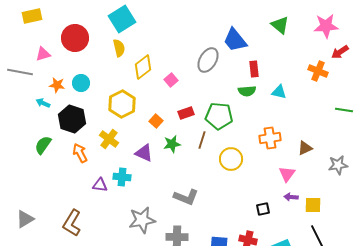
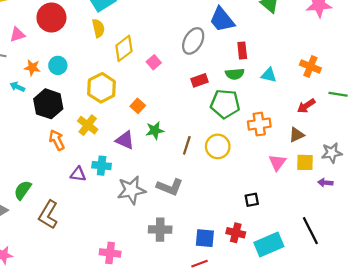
red arrow: (340, 52) -> (306, 106), moved
orange cross: (318, 71) -> (310, 67), moved
red rectangle: (186, 113) -> (200, 80), moved
green pentagon: (219, 116) -> (225, 104), moved
brown line: (202, 140) -> (187, 145), moved
green semicircle: (43, 145) -> (23, 190), moved
purple arrow: (291, 197) -> (325, 183), moved
yellow square: (313, 205) -> (305, 162), moved
gray star: (142, 220) -> (131, 190), moved

